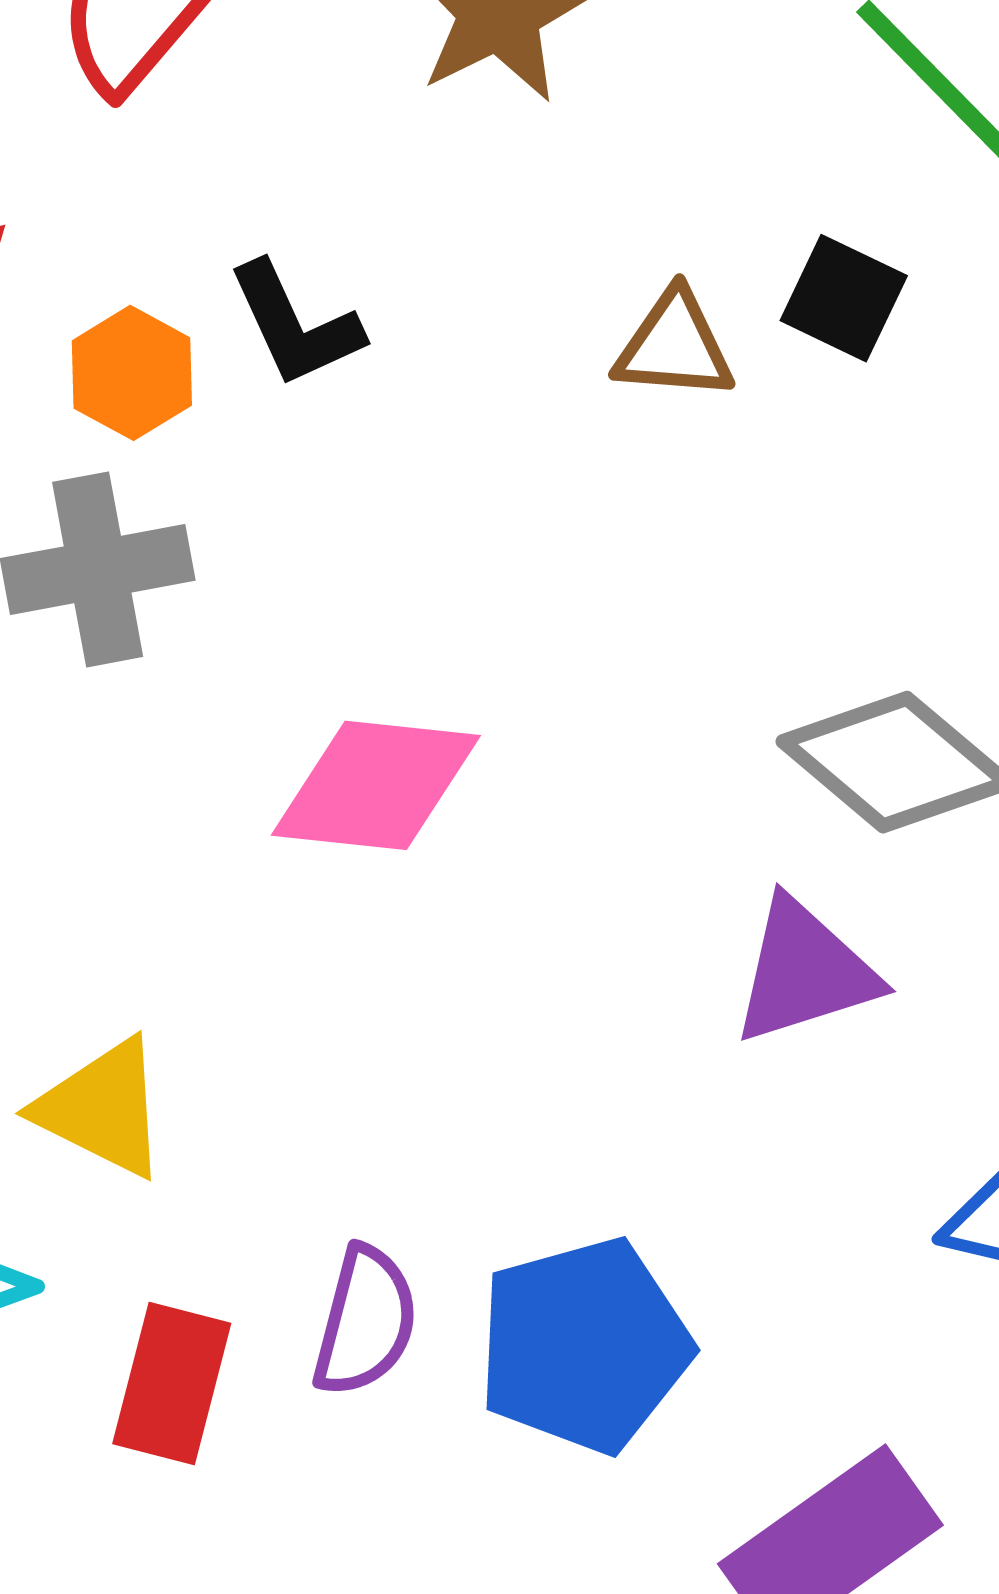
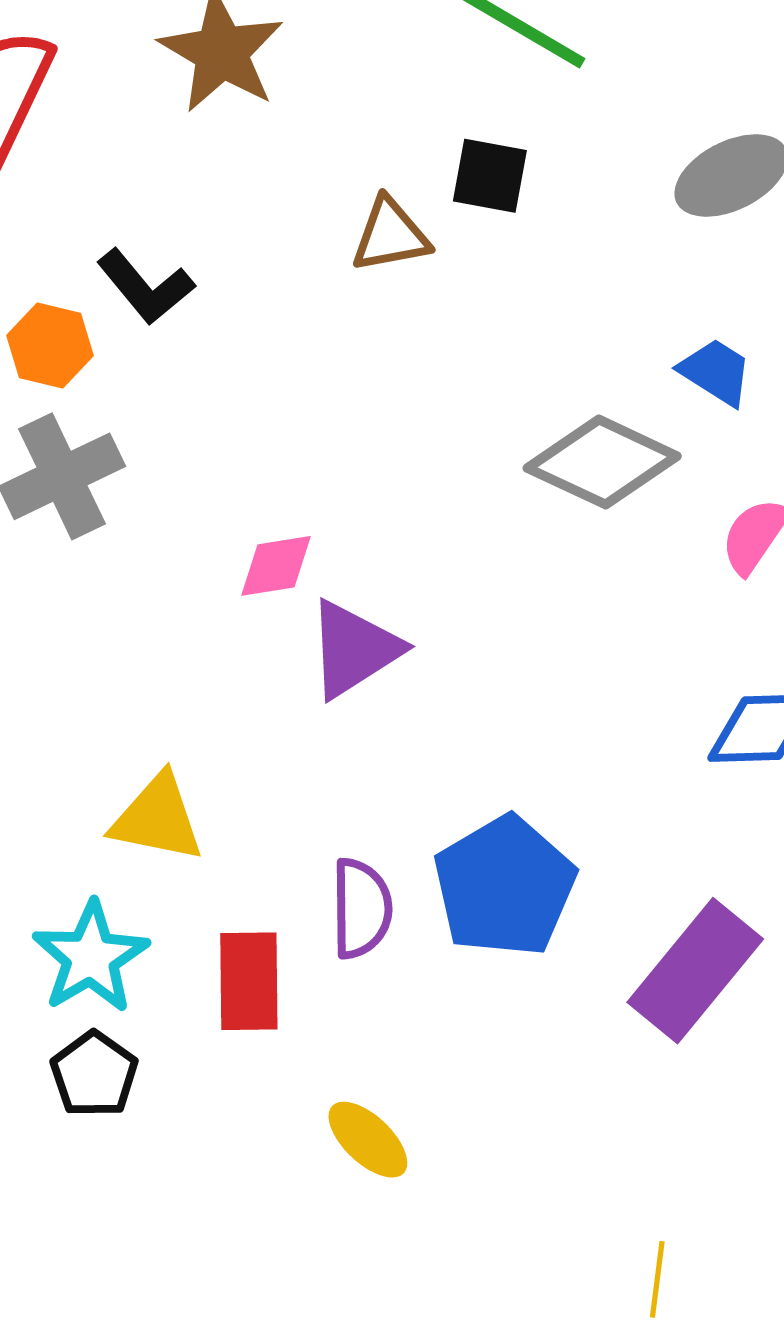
pink diamond: (376, 785) -> (276, 566), size x0.6
purple triangle: (805, 972) -> (354, 649), moved

